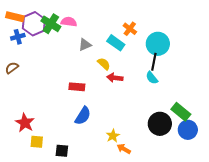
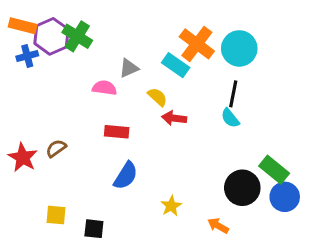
pink semicircle: (69, 22) -> (104, 88), moved
orange cross: (130, 29) -> (197, 44), size x1.6
cyan circle: (158, 44) -> (239, 48), moved
brown semicircle: (12, 68) -> (56, 148), moved
red star: (25, 123) -> (23, 157), moved
orange arrow: (124, 149) -> (218, 226), moved

